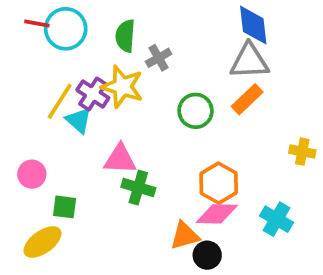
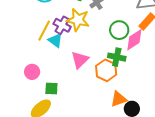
pink triangle: (120, 159) -> (80, 60), turned -42
orange hexagon: (219, 183) -> (106, 70), moved
green cross: (138, 188) -> (117, 57), moved
pink diamond: (217, 214) -> (134, 40), moved, turned -30

